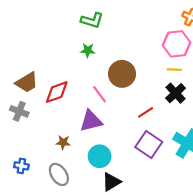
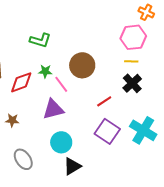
green L-shape: (92, 20) -> (40, 40), moved
green star: (88, 50) -> (45, 71), moved
brown star: (63, 142) -> (12, 120), moved

